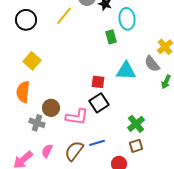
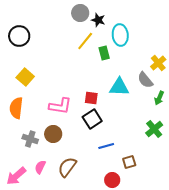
yellow line: (64, 16) -> (85, 41), moved
brown circle: (51, 108) -> (53, 134), moved
pink L-shape: (77, 117) -> (60, 106), moved
green cross: (136, 124) -> (154, 129), moved
blue line: (97, 143) -> (106, 146), moved

